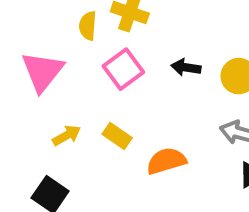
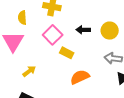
yellow semicircle: (88, 26) -> (22, 18), moved
yellow rectangle: (117, 136) -> (67, 53), moved

